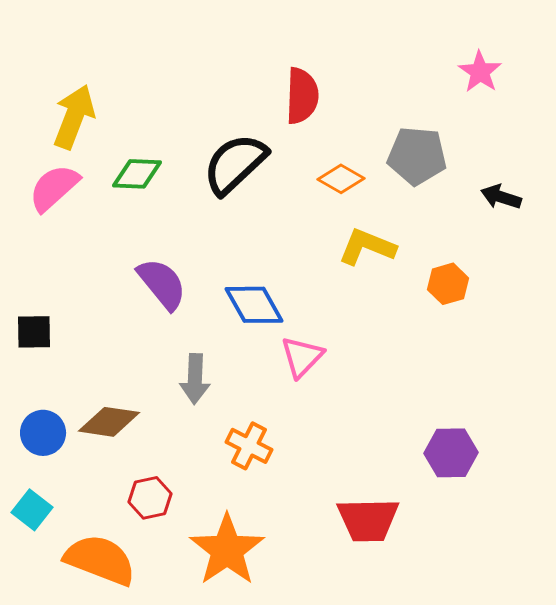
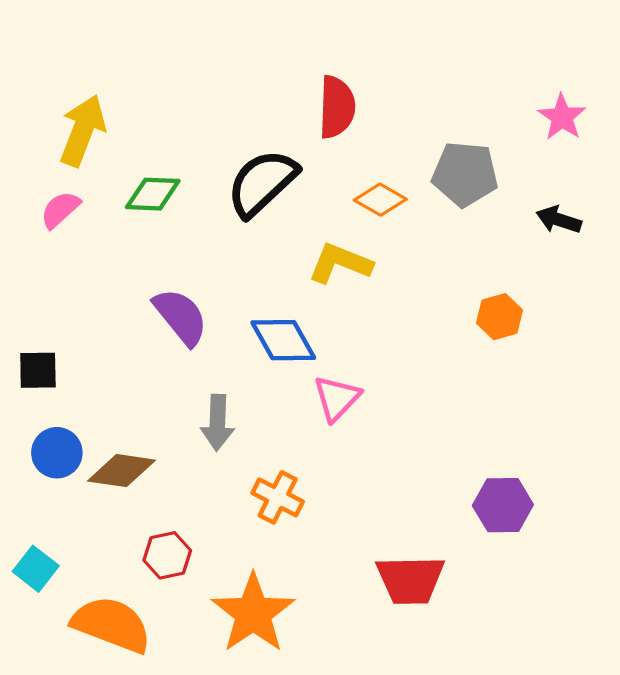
pink star: (480, 72) -> (562, 117), moved
pink semicircle: (54, 188) -> (60, 210), size x0.7
yellow L-shape: (367, 247) -> (340, 263), moved
blue circle: (43, 433) -> (57, 453), moved

